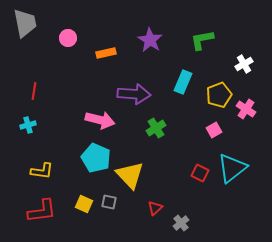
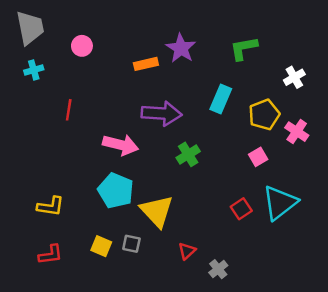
orange rectangle: (106, 53) -> (146, 64), moved
red line: (34, 91) -> (69, 110), moved
cyan cross: (28, 125) -> (34, 70), moved
red square: (200, 173) -> (241, 209), turned 30
red L-shape: (42, 211) -> (51, 255), size x0.7

